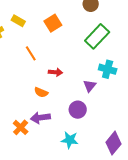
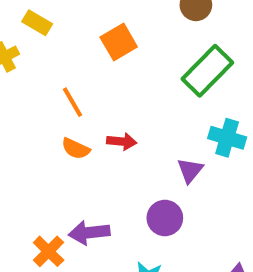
yellow rectangle: (18, 21) -> (37, 23), moved
orange semicircle: (41, 92) -> (76, 149), moved

